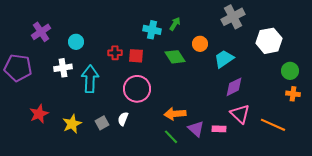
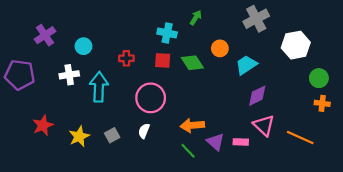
green arrow: (175, 24) -> (196, 18), moved
red square: (136, 56) -> (163, 60), moved
white semicircle: (123, 119) -> (144, 131), moved

